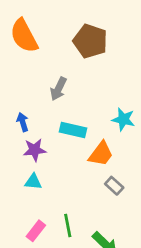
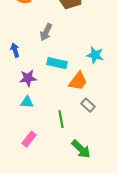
blue arrow: (23, 122) -> (15, 50), moved
green line: (68, 225) -> (61, 119), moved

